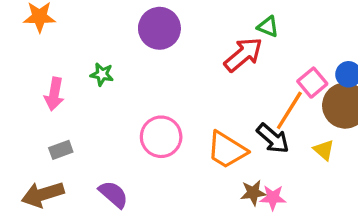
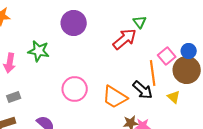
green triangle: (268, 27) -> (140, 22), turned 32
green star: (102, 74) -> (39, 51), size x1.5
orange line: (289, 110) -> (153, 73), turned -40

